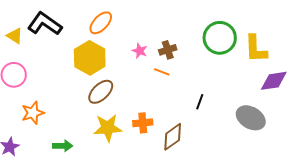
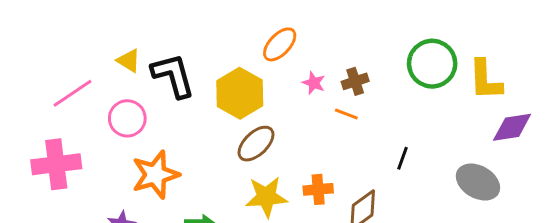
orange ellipse: (101, 23) -> (280, 44), moved
black L-shape: (45, 24) -> (173, 75), moved, turned 40
orange star: (33, 113) -> (155, 175), size x1.4

